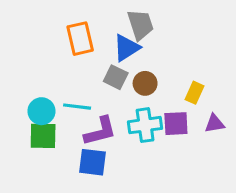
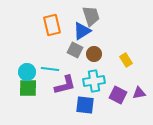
yellow rectangle: (195, 93) -> (126, 60), turned -56
purple square: (176, 124) -> (118, 95), moved, turned 30
purple triangle: (215, 124) -> (139, 93), moved
blue square: (92, 162) -> (85, 105), moved

